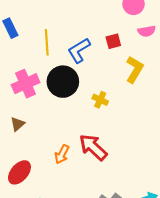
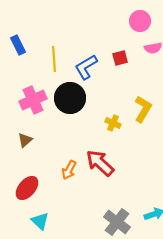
yellow L-shape: (135, 69) -> (143, 109), moved
yellow cross: (100, 100) -> (113, 123), moved

